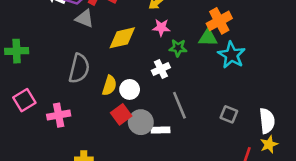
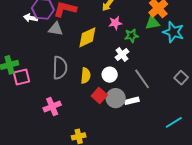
white circle: (130, 89) -> (110, 75), moved
pink square: (24, 100) -> (22, 77), moved, turned 30
gray square: (229, 114) -> (181, 78), turned 32

